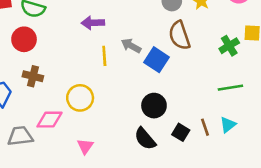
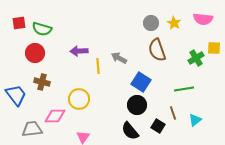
purple arrow: (93, 23) -> (79, 51), moved
blue square: (157, 60) -> (141, 82), moved
green line: (230, 88) -> (184, 89), moved
brown line: (205, 127) -> (173, 113), moved

